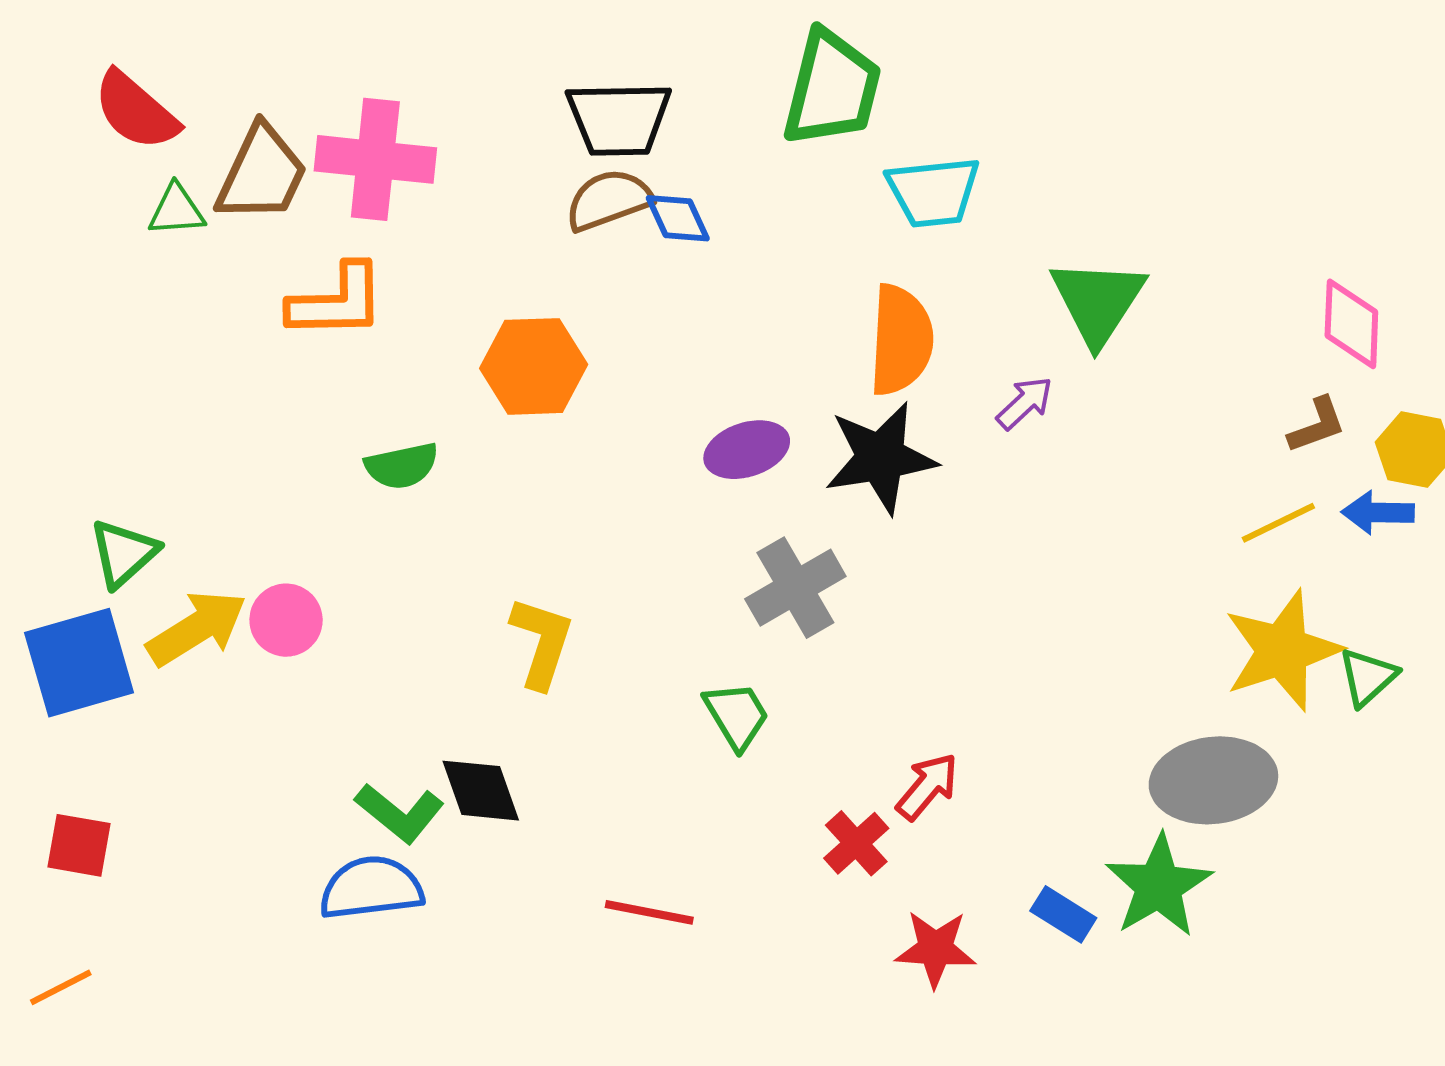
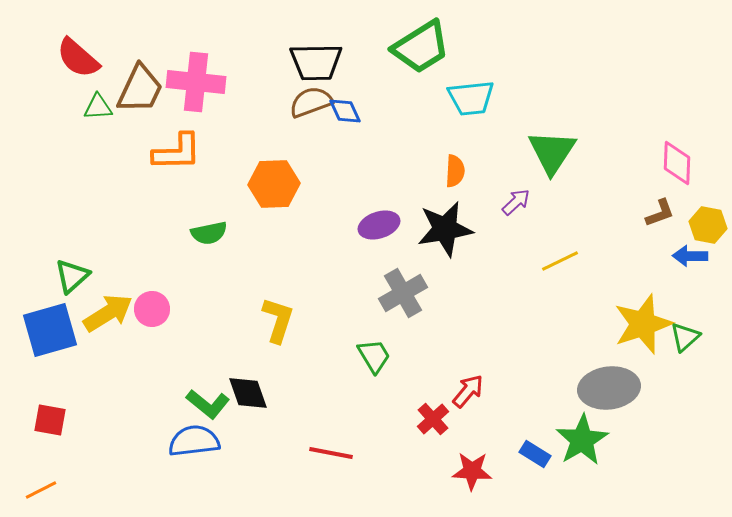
green trapezoid: (832, 88) -> (421, 47), turned 44
orange semicircle: (901, 340) -> (455, 171), size x0.6
yellow line: (1278, 523) -> (560, 261), moved

